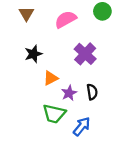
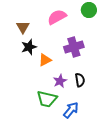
brown triangle: (26, 14) -> (23, 27), moved
purple cross: (85, 54) -> (74, 47), turned 30
orange triangle: (51, 78) -> (45, 60), moved

